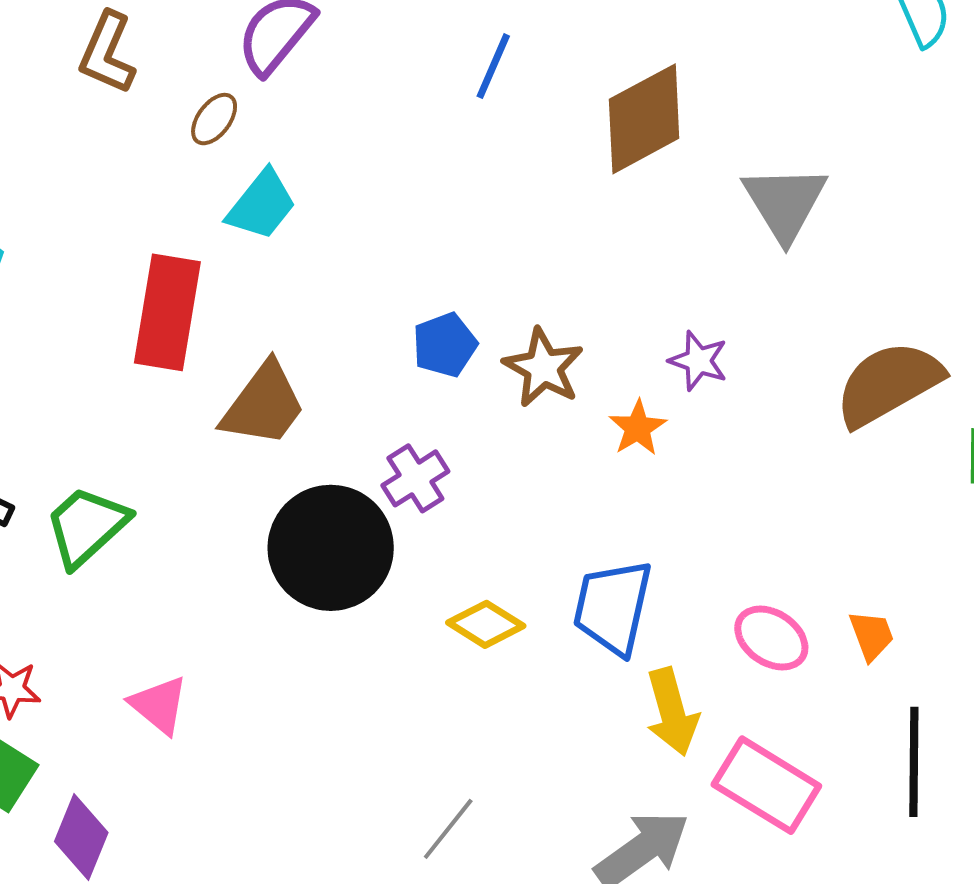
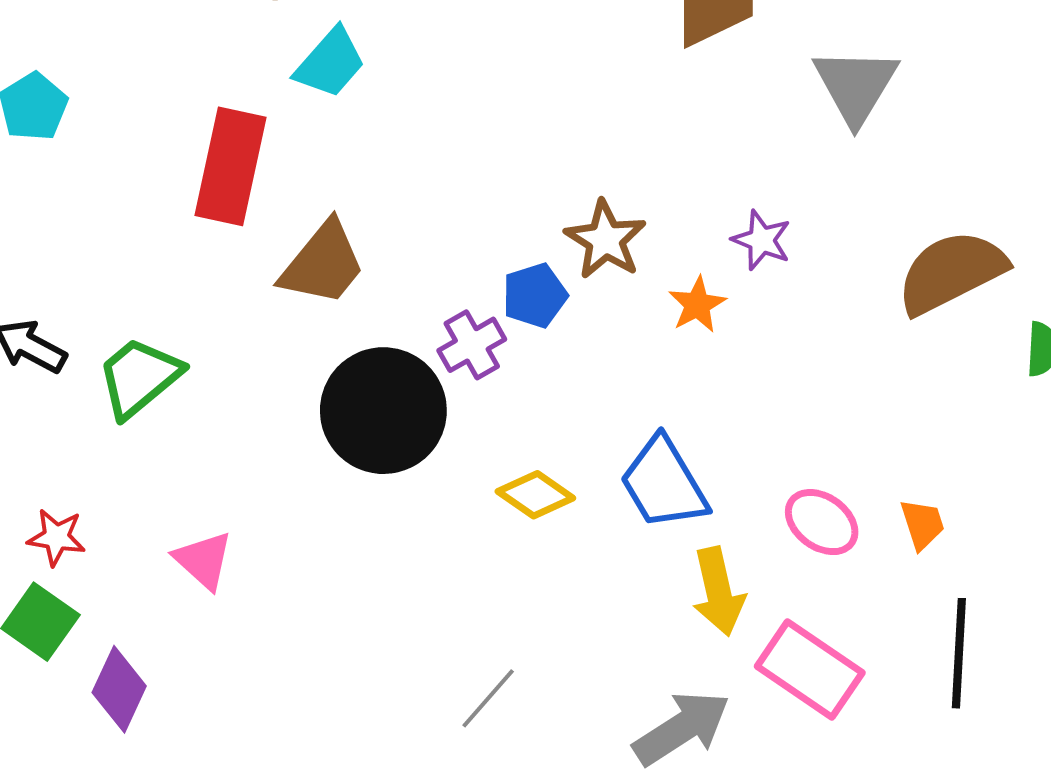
blue pentagon: (445, 345) -> (535, 295), moved
blue trapezoid: (613, 607) -> (664, 483), turned -46

